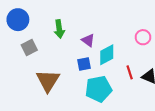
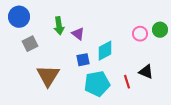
purple triangle: (88, 40) -> (78, 34), moved
red line: (130, 72) -> (127, 82), moved

